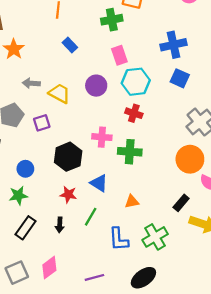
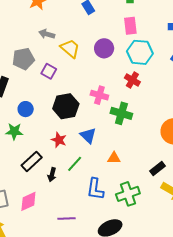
purple square: (42, 123) -> (49, 71), turned 35
black arrow: (60, 225) -> (52, 175), moved
black rectangle: (26, 228) -> (32, 161), moved

